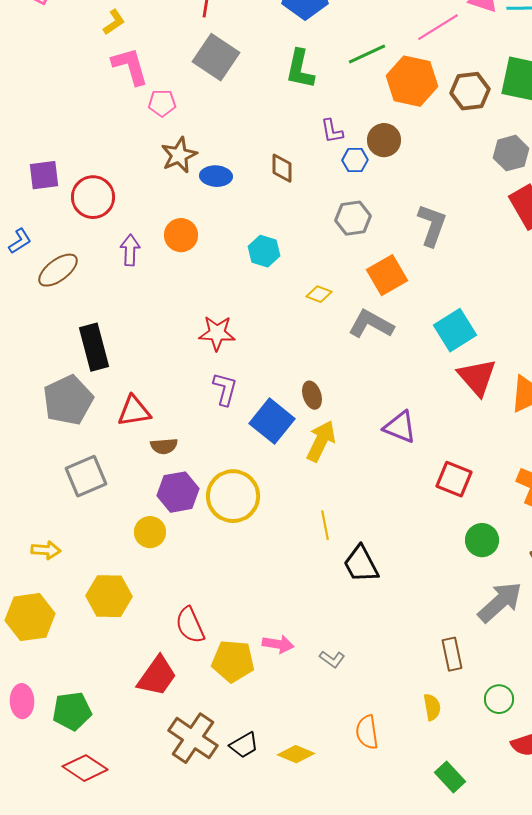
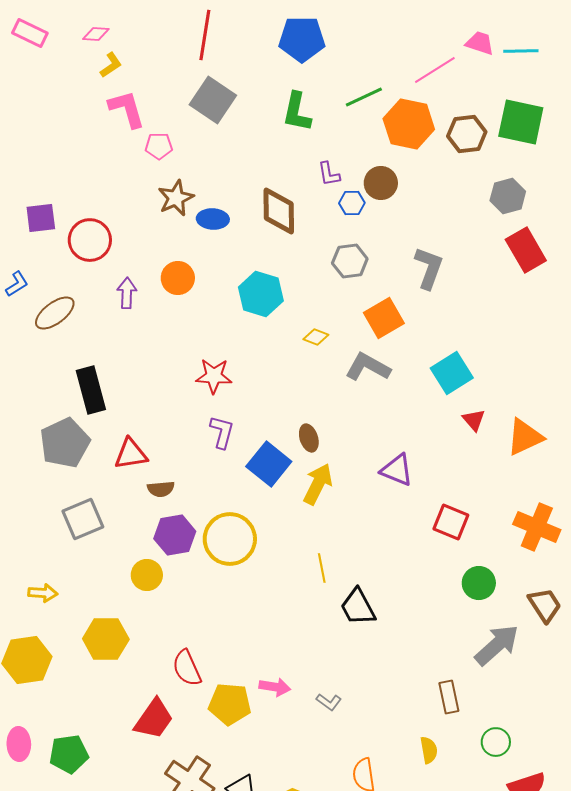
brown diamond: (282, 168) -> (279, 211), size x1.6
cyan hexagon: (264, 251) -> (261, 294), size x1.4
red triangle: (477, 377) -> (474, 420), size x0.6

